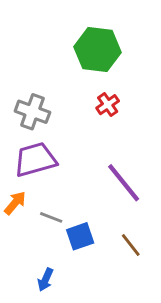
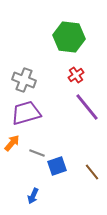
purple line: (124, 183) -> (87, 107), moved

